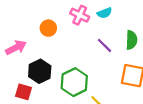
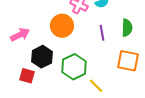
orange circle: (48, 28) -> (62, 26), moved, size x1.5
purple line: (105, 45) -> (102, 33), turned 35

